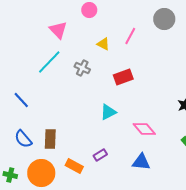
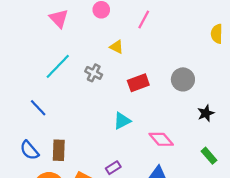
gray circle: (164, 19) -> (183, 79), moved
pink triangle: (58, 30) -> (59, 18), moved
pink line: (130, 36) -> (144, 20), moved
blue line: (21, 100) -> (38, 108), moved

